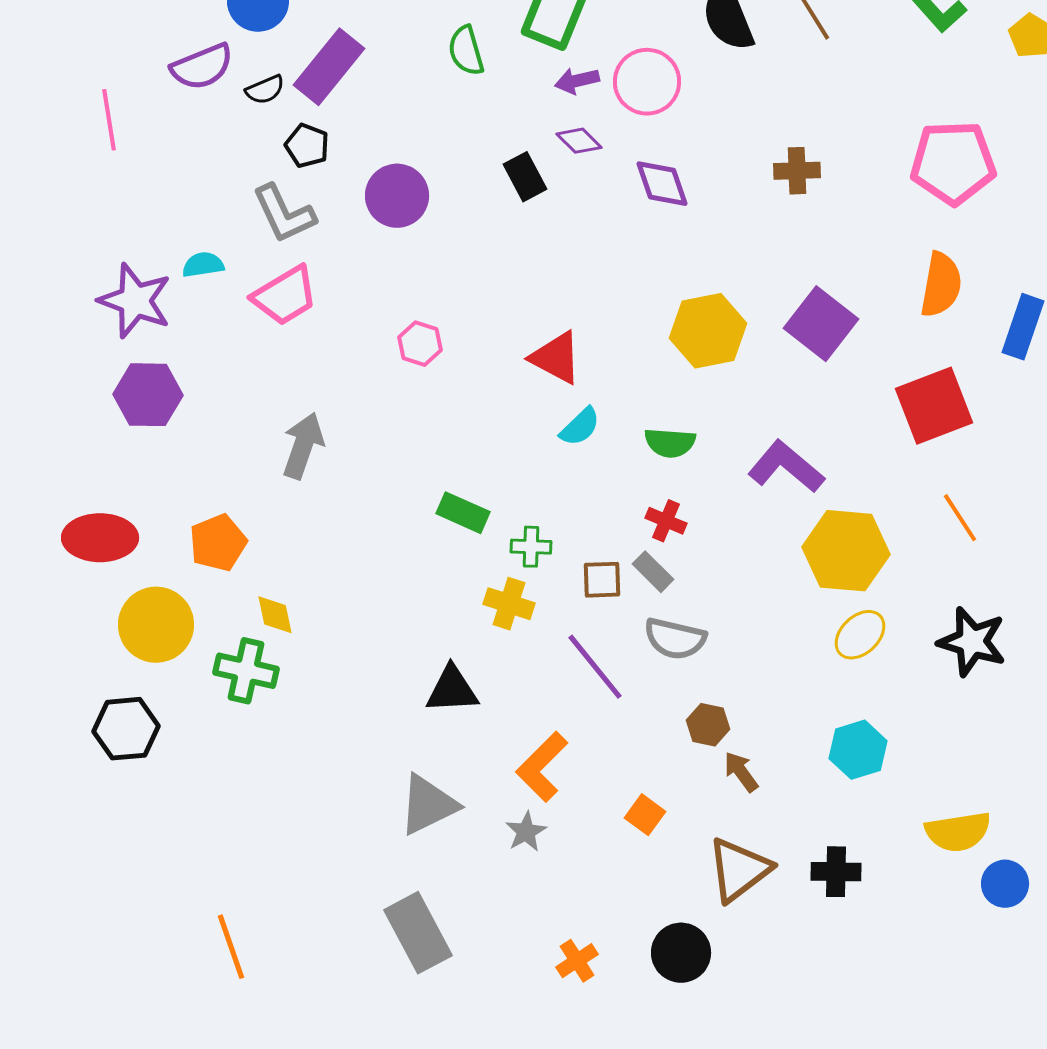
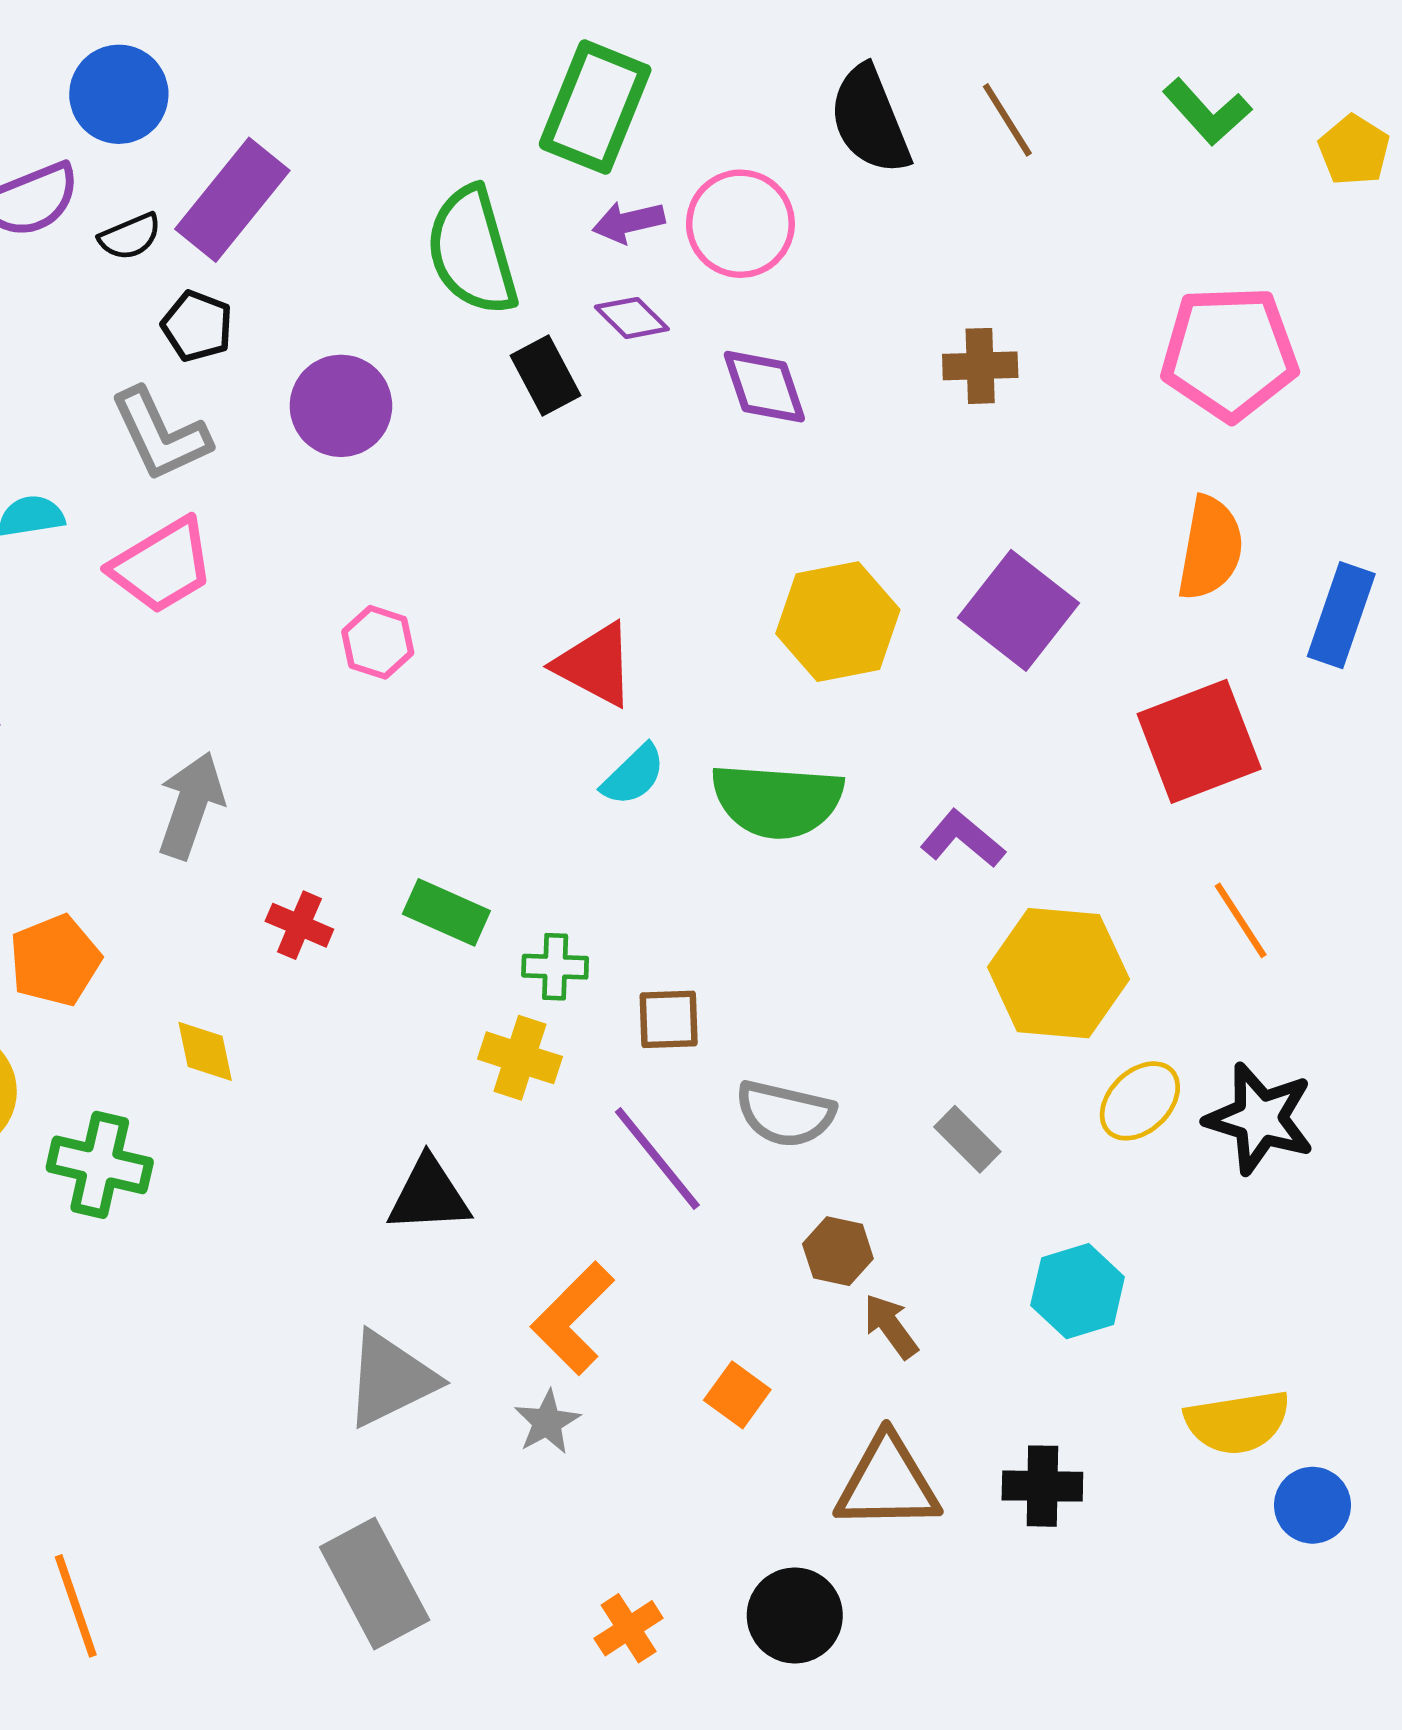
green semicircle: (466, 51) -> (472, 251), moved, size x1.6
green semicircle: (670, 443) -> (777, 801), size x1.6
purple L-shape: (786, 467) -> (963, 839), size x0.7
red cross: (666, 521) -> (299, 925), moved
gray rectangle: (653, 572) -> (967, 1139), moved
yellow diamond: (275, 615) -> (205, 1051), moved
yellow ellipse: (860, 635) -> (1140, 1101), moved
brown triangle: (739, 870) -> (887, 1483), turned 36

